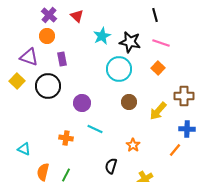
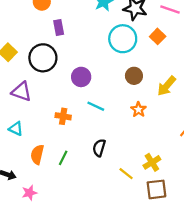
purple triangle: (29, 57) -> (22, 92), moved
orange square: (158, 68) -> (158, 36), moved
orange star: (133, 145) -> (138, 110), moved
black semicircle: (111, 166) -> (99, 148), moved

